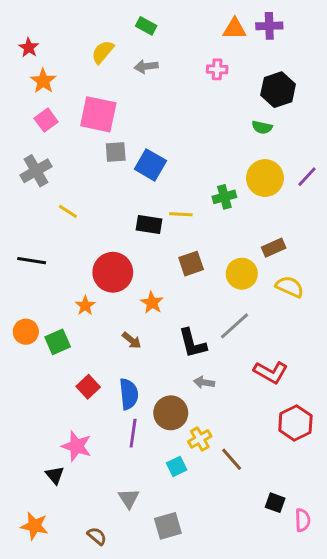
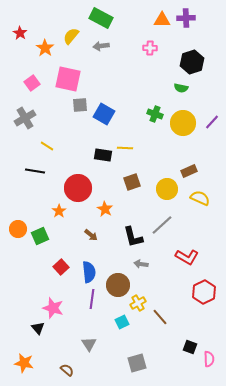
green rectangle: (146, 26) -> (101, 18), size x1.6
orange star: (43, 81) -> (45, 48), moved
green cross: (224, 197) -> (155, 114), moved, turned 35
black line: (32, 261) -> (35, 171), moved
gray square: (168, 526) -> (137, 363), moved

